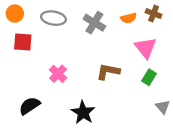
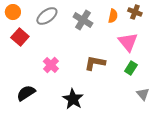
gray ellipse: (53, 18) -> (47, 16), turned -45
orange semicircle: (129, 18) -> (113, 16), turned -64
red square: (23, 42) -> (20, 37), turned 36

